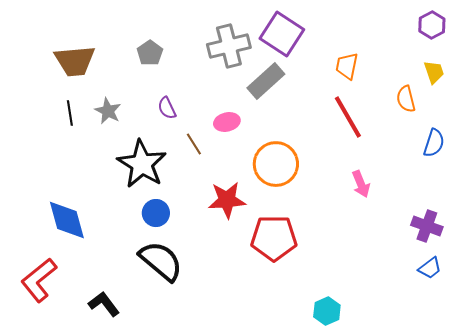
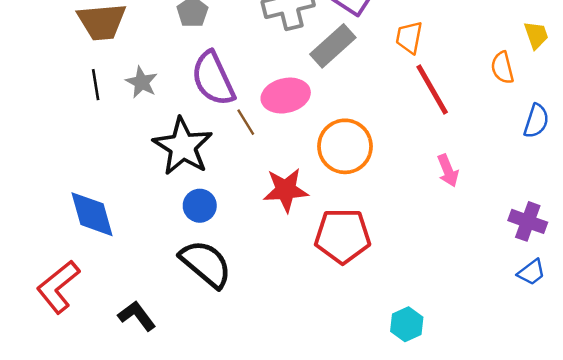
orange trapezoid: (347, 66) -> (409, 37), moved
purple semicircle: (167, 108) -> (213, 79), size x2.0
pink ellipse: (227, 122) -> (286, 96), size x1.5

